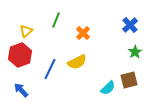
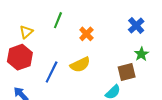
brown square: (129, 80) -> (127, 72), moved

